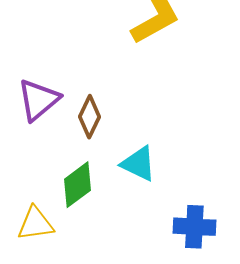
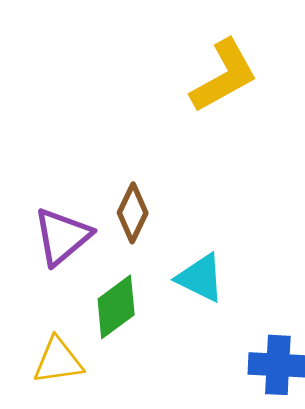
purple triangle: (38, 100) -> (62, 236), moved

